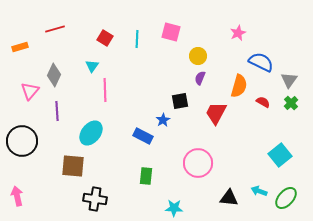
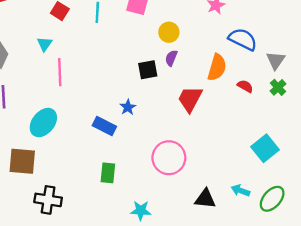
black square: (180, 101) -> (148, 70), moved

